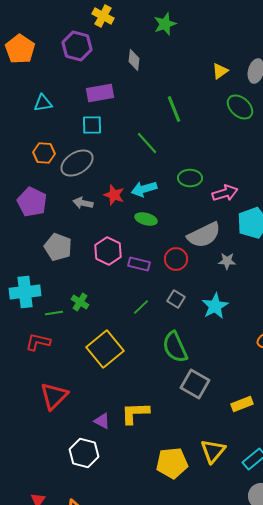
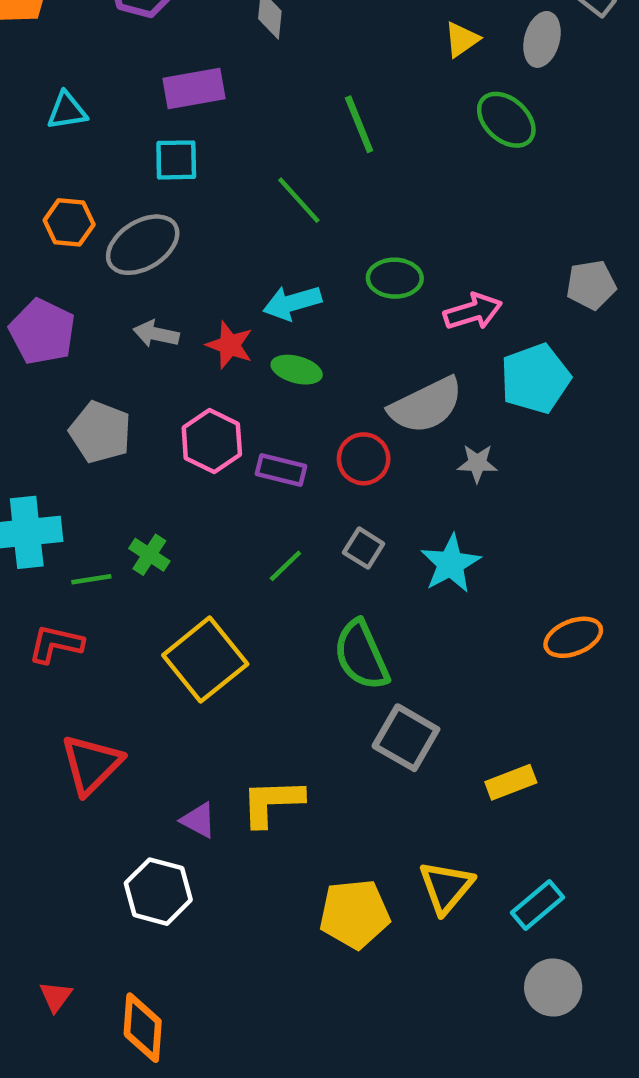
red star: (114, 195) -> (230, 345), moved

